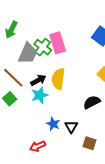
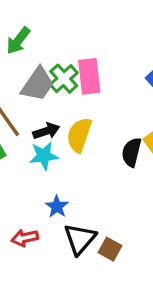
black semicircle: (92, 102) -> (132, 152), moved, turned -60
black triangle: (71, 127) -> (80, 239), moved, size x1.5

